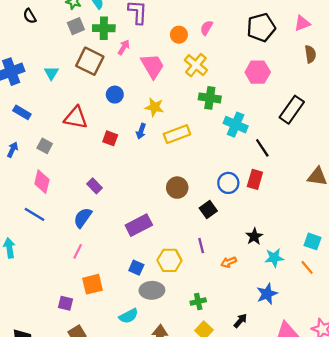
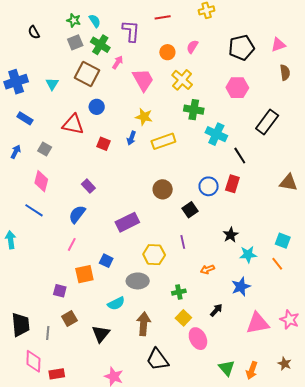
green cross: (104, 28) -> (100, 45), turned 30
blue circle: (115, 95) -> (97, 107), moved
orange arrow: (229, 262) -> (207, 269), moved
blue square: (136, 268) -> (106, 261), moved

